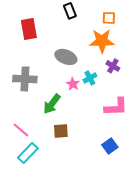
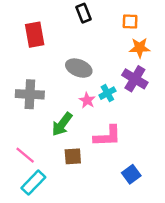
orange star: (102, 41) -> (140, 48), moved, size x0.7
purple cross: (113, 66) -> (135, 79), size x1.5
pink L-shape: (116, 107) -> (107, 136), moved

